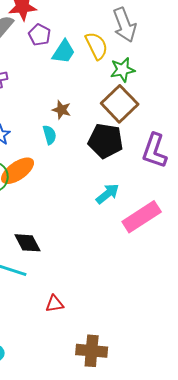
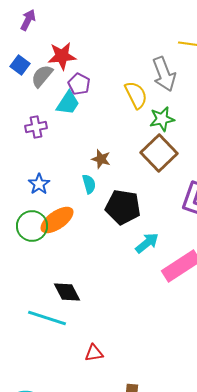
cyan trapezoid: (64, 52) -> (68, 103), moved
black pentagon: (106, 141) -> (123, 207), moved

